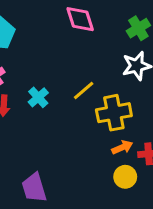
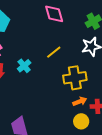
yellow line: (84, 90) -> (54, 52), moved

